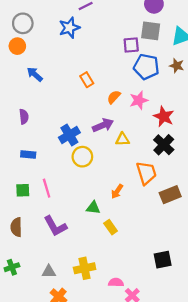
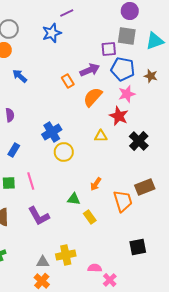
brown star: (177, 66) -> (151, 76), moved
orange semicircle: (114, 97) -> (93, 97), size x1.5
pink star: (139, 100) -> (127, 94), moved
red star: (164, 117) -> (119, 116), moved
purple arrow: (103, 125) -> (90, 70), moved
blue rectangle: (28, 155) -> (14, 150), turned -64
orange trapezoid: (146, 173) -> (123, 201), moved
gray triangle: (49, 272) -> (43, 262), moved

